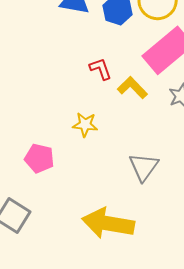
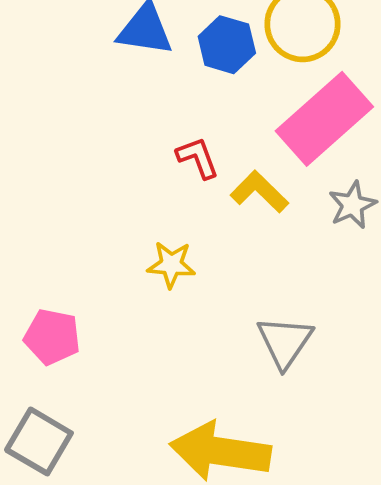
pink pentagon: (39, 158) -> (52, 337), moved

